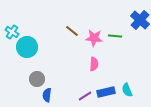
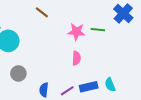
brown line: (72, 31) -> (42, 12), moved
blue semicircle: (47, 95) -> (44, 90), moved

